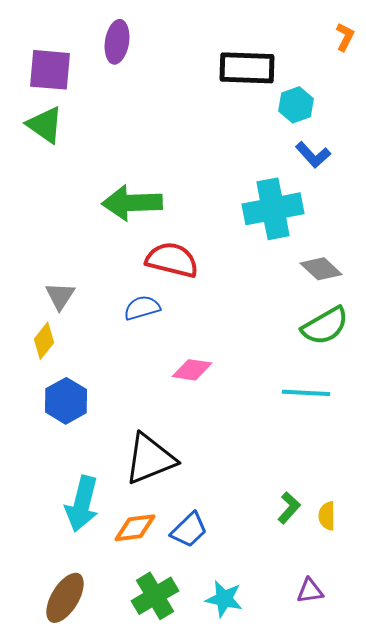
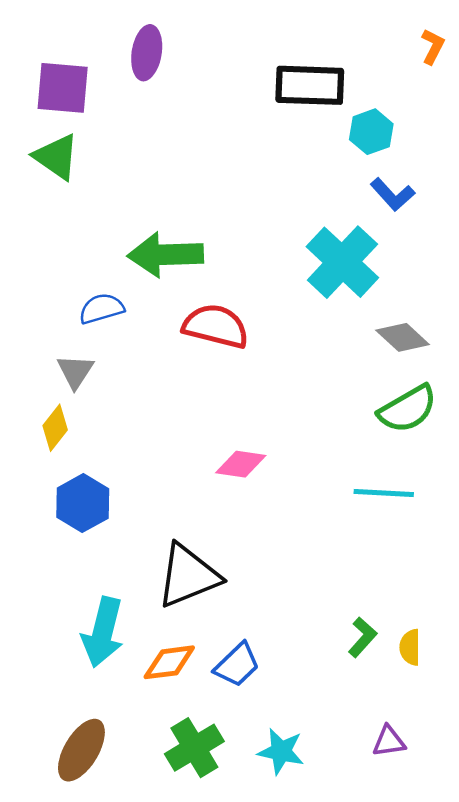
cyan cross: (273, 209) -> (342, 262), turned -36
blue semicircle: (142, 308) -> (102, 309), moved

